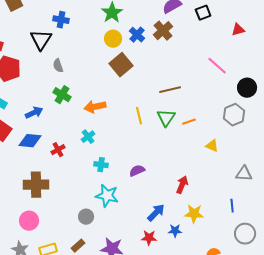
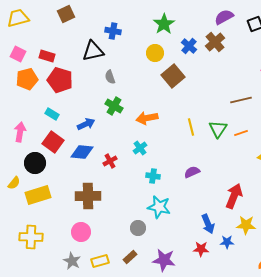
yellow circle: (113, 39) -> (155, 53), moved
black triangle: (41, 40) -> (93, 51), turned 45
brown line: (170, 90) -> (241, 100), moved
purple semicircle: (137, 171) -> (192, 172), moved
red arrow: (182, 185) -> (234, 196), size x1.4
blue arrow: (156, 213) -> (208, 224), turned 114

